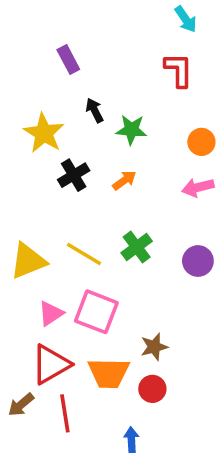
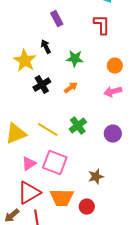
purple rectangle: (68, 60) -> (57, 19), moved
black arrow: (95, 110) -> (46, 47), moved
brown star: (154, 347) -> (96, 177), moved

